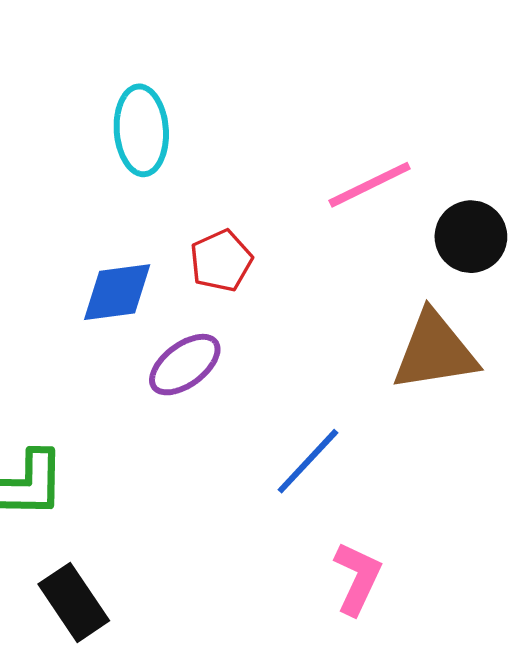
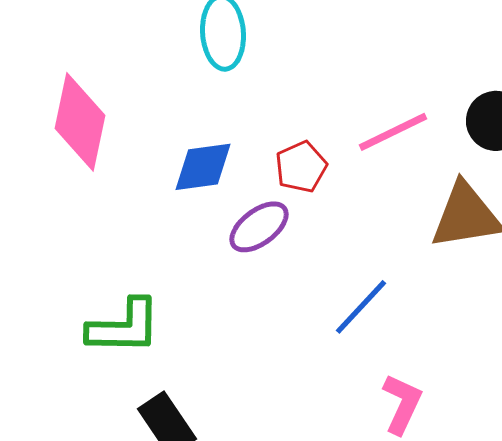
pink line: (370, 185) -> (393, 132), moved
red pentagon: (221, 261) -> (301, 167), moved

